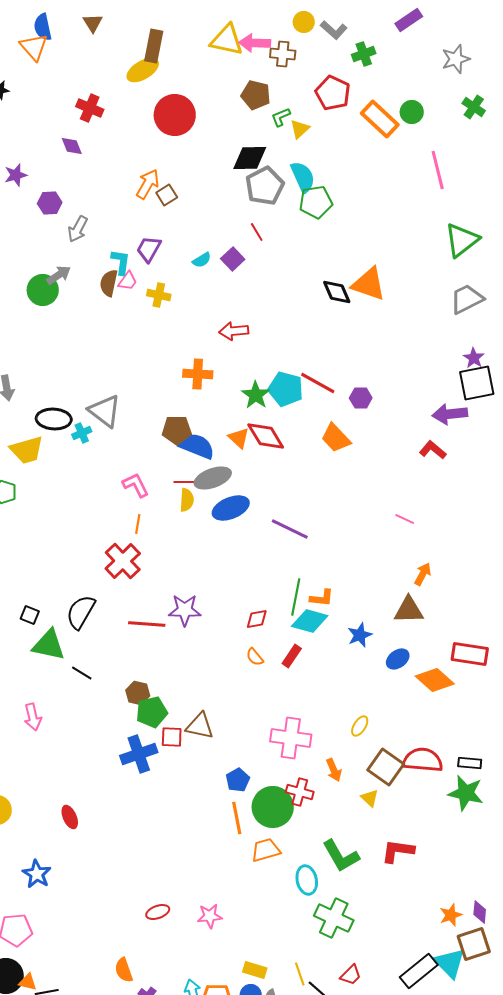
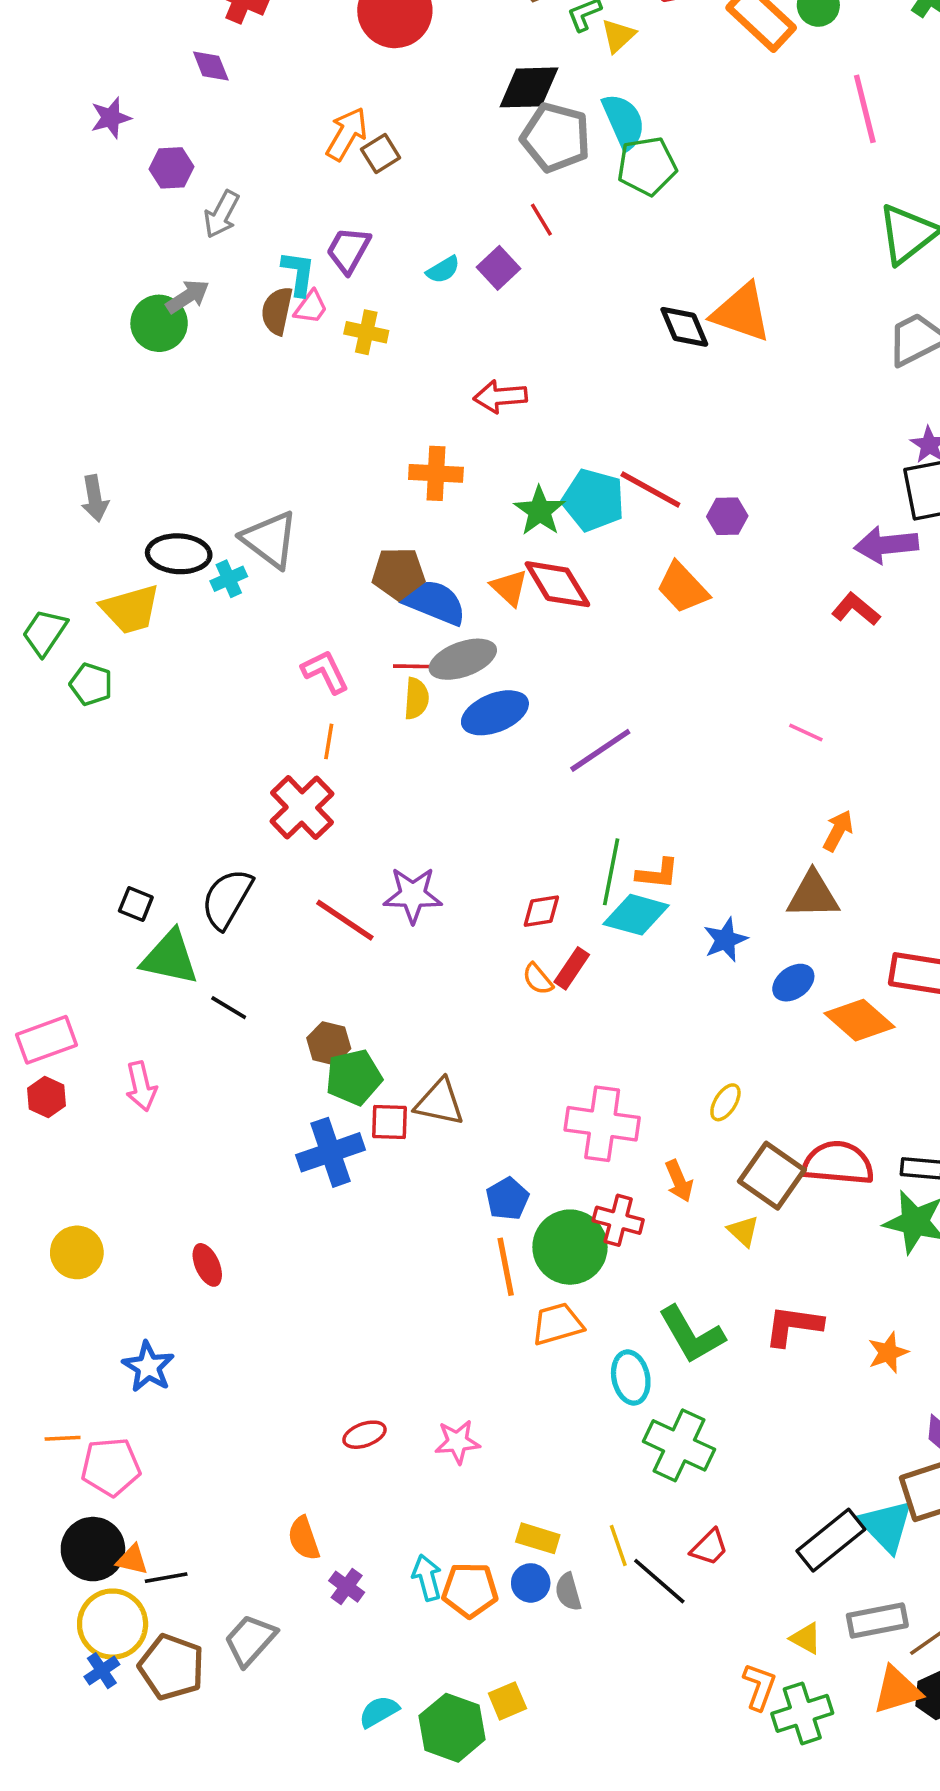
gray pentagon: (265, 186) -> (556, 137), turned -30
purple line: (290, 529) -> (600, 750), turned -60
red line: (147, 624) -> (345, 920), turned 30
red rectangle: (292, 656) -> (572, 968), moved
orange star: (451, 915) -> (888, 1352), moved

